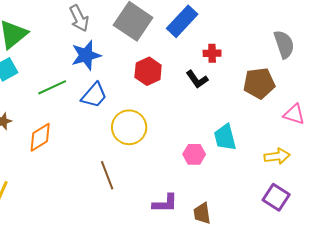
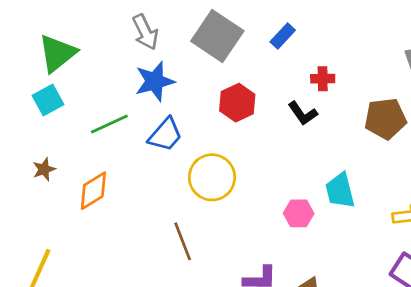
blue rectangle: (182, 21) -> (283, 36), size x0.6

